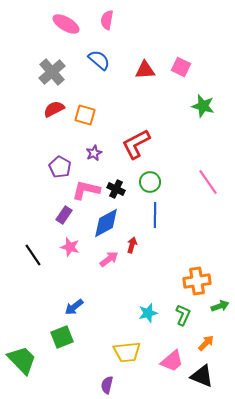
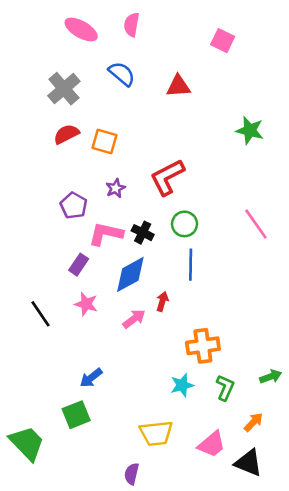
pink square: (181, 67) -> (223, 41), moved
orange cross: (197, 281) -> (203, 346), moved

